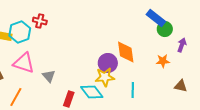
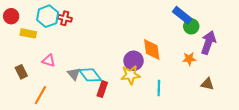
cyan hexagon: (20, 32) -> (48, 16), moved
purple arrow: (182, 45) -> (208, 43), size x1.6
pink triangle: (24, 63) -> (49, 61), size x0.6
cyan diamond: (92, 92) -> (90, 75), moved
red rectangle: (69, 99) -> (102, 89), moved

